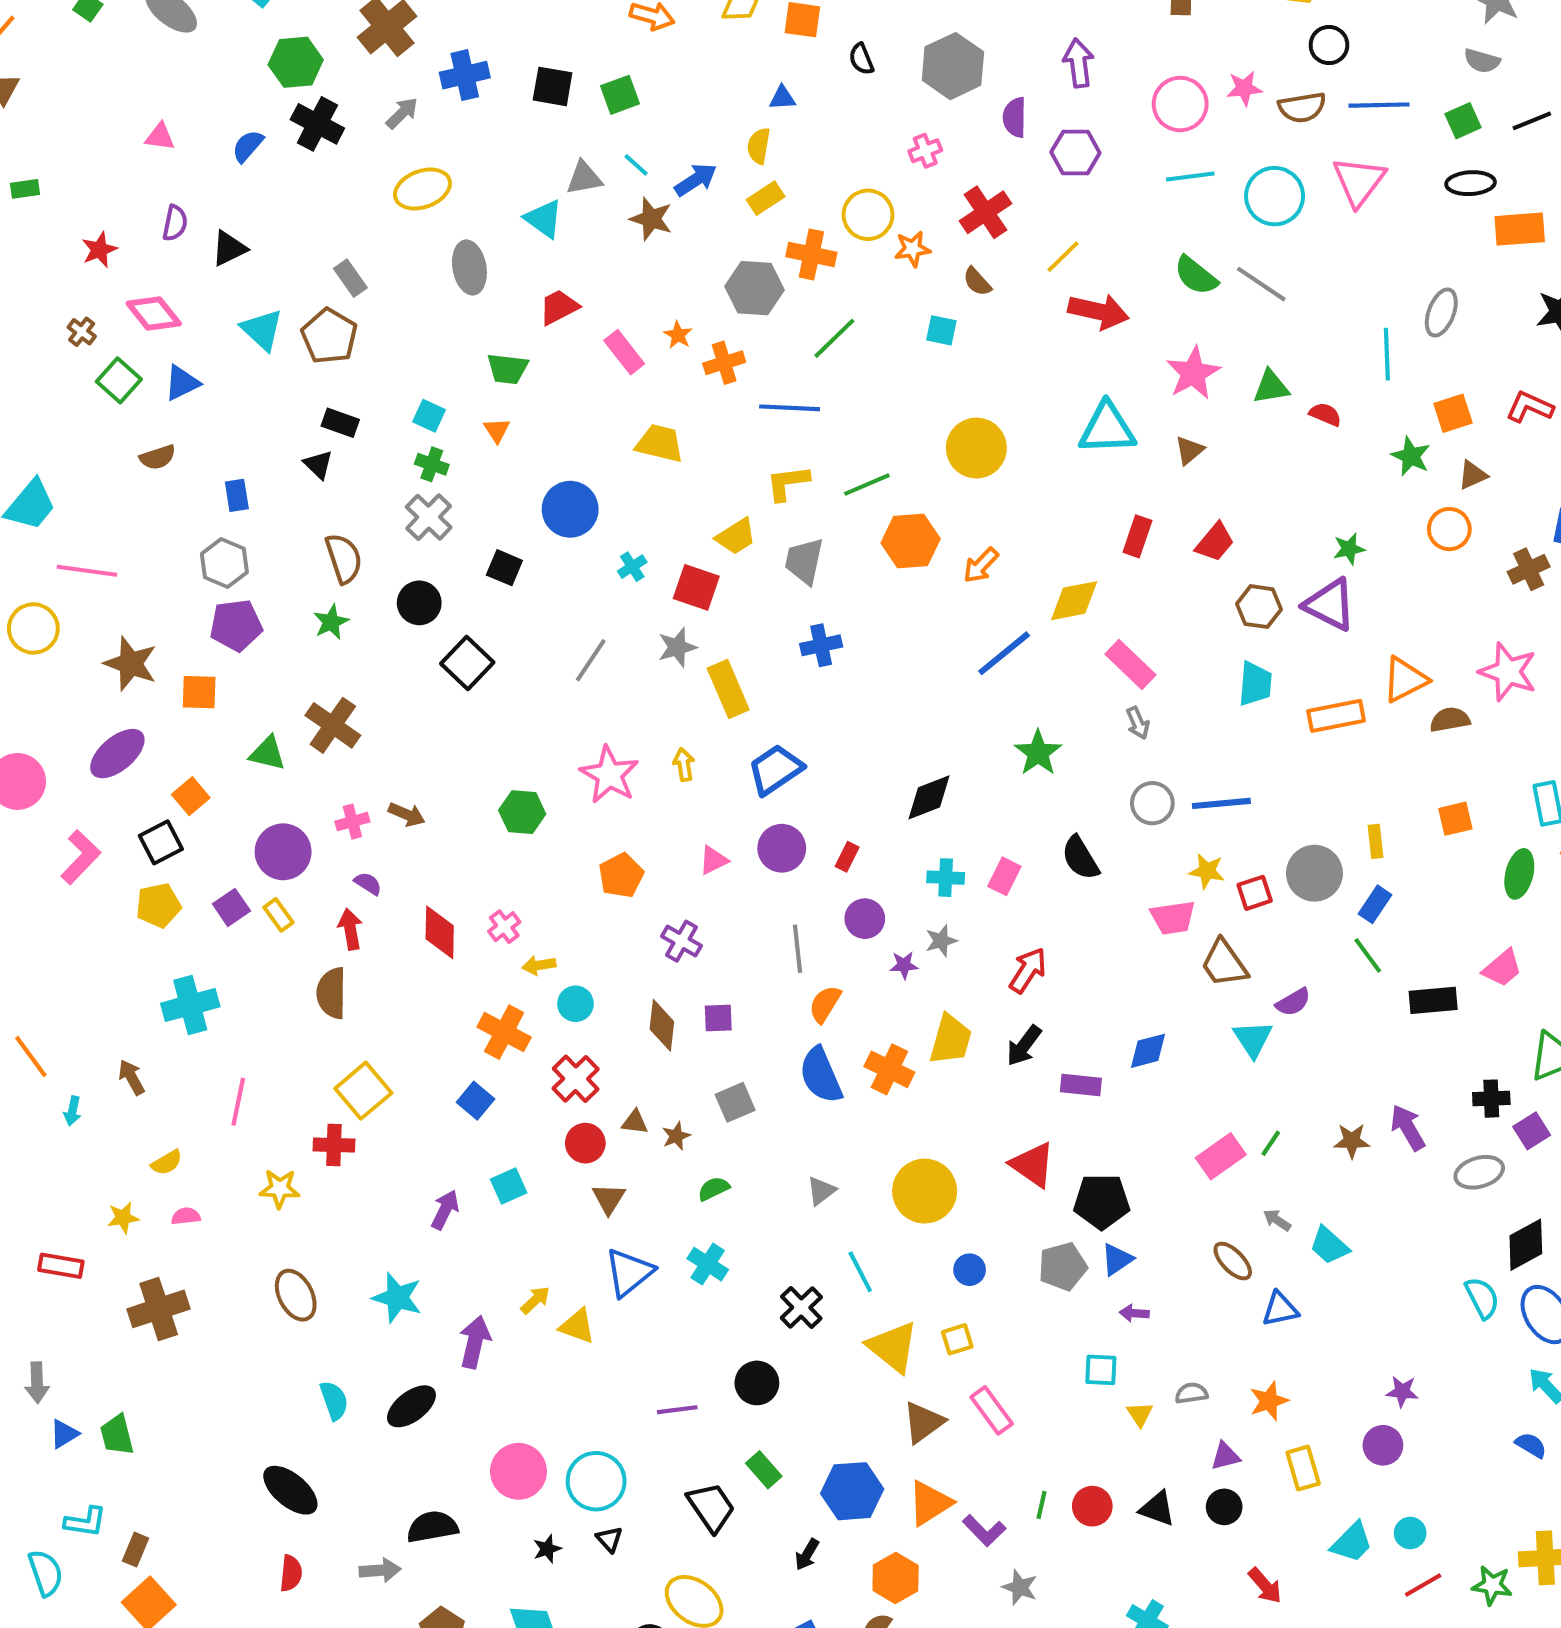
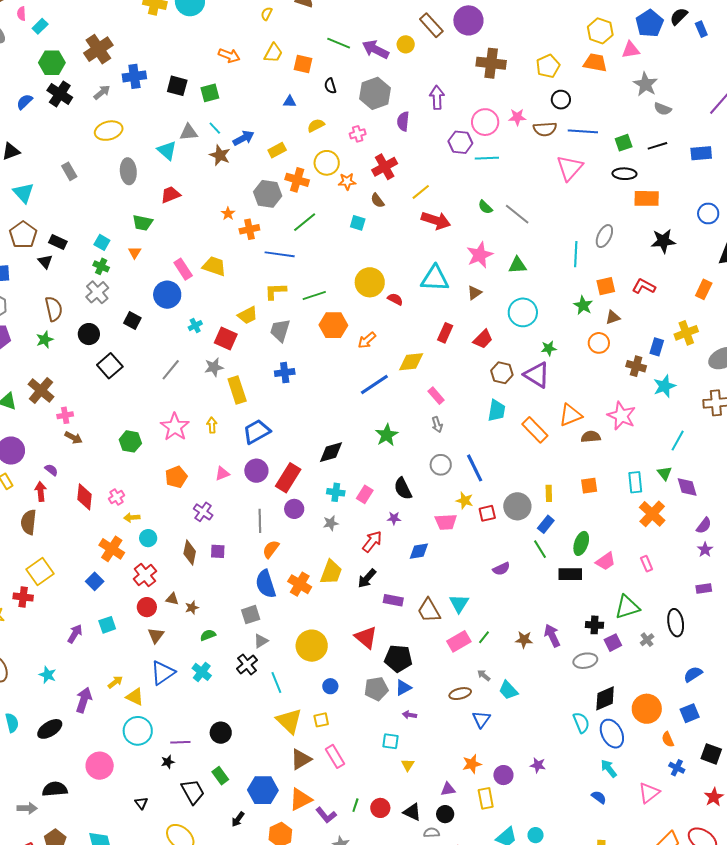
gray semicircle: (1482, 61) -> (663, 109), moved
yellow semicircle: (759, 146) -> (316, 125), moved, turned 48
purple hexagon: (1075, 152) -> (460, 142), moved
cyan circle: (1275, 196) -> (523, 312), moved
green semicircle: (1196, 276) -> (485, 207), size x0.7
brown pentagon: (329, 336) -> (23, 235), moved
pink rectangle: (624, 352) -> (183, 269), moved
red semicircle: (1325, 414) -> (395, 299), moved
brown cross: (1529, 569) -> (636, 366), turned 36
pink rectangle: (1130, 664) -> (436, 396), size x0.7
orange rectangle: (1336, 716) -> (535, 430), turned 52
blue line: (1221, 803) -> (475, 468), turned 64
pink cross: (352, 822) -> (65, 415), moved
red rectangle: (847, 857) -> (288, 478), size x2.0
green ellipse: (1519, 874) -> (581, 543), moved
brown trapezoid: (1224, 963) -> (429, 610), moved
purple star: (904, 965) -> (394, 518), moved
cyan triangle: (1253, 1039) -> (459, 603), moved
blue diamond: (1148, 1051) -> (419, 551), moved
gray square: (735, 1102) -> (251, 615), moved
brown ellipse: (1233, 1261) -> (460, 694), turned -65
cyan star: (397, 1298) -> (48, 675), size x0.7
black cross: (801, 1307) -> (247, 664), moved
blue triangle: (1280, 1309) -> (481, 719), turned -48
gray semicircle: (1191, 1393) -> (432, 833), moved
purple circle: (1383, 1445) -> (503, 775), moved
cyan circle: (596, 1481) -> (138, 731), moved
black star: (547, 1549) -> (168, 762), moved

